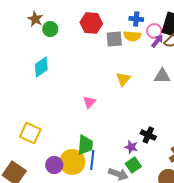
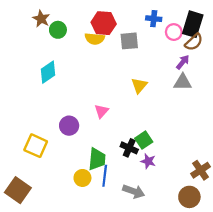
yellow semicircle: (132, 36) -> (95, 39), moved
purple arrow: (157, 41) -> (183, 62), moved
black cross: (148, 135) -> (129, 148), moved
yellow circle: (72, 162) -> (82, 178), size x0.6
purple circle: (54, 165) -> (69, 126), moved
green square: (133, 165) -> (144, 140), moved

